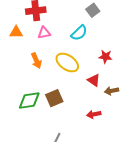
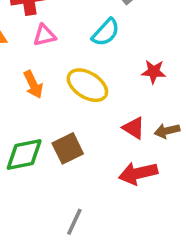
red triangle: (94, 80) -> (134, 128), moved
red arrow: (94, 114) -> (138, 173), size x1.5

